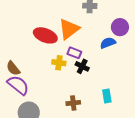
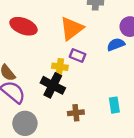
red ellipse: (45, 35) -> (23, 26), moved
black cross: (82, 66) -> (53, 85), moved, size x1.5

